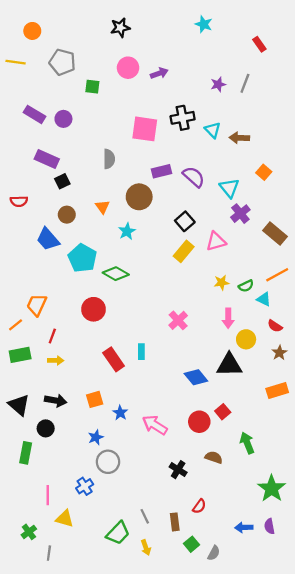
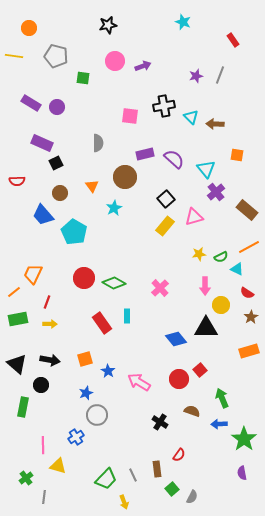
pink square: (145, 129) -> (130, 116), size x0.7
orange square: (264, 172) -> (237, 155), turned -32
green diamond: (116, 274) -> (114, 283), moved
gray line: (145, 516) -> (133, 475), moved
blue arrow: (244, 527) -> (219, 424), moved
yellow arrow: (146, 548) -> (124, 502), moved

